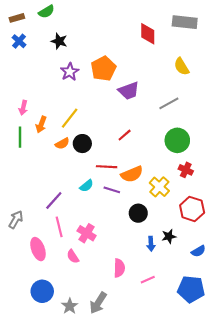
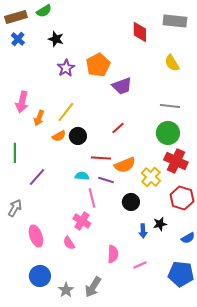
brown rectangle: (17, 18) -> (16, 17), size x1.5
gray line: (169, 103) -> (170, 106), moved, turned 36
pink arrow: (23, 108) -> (22, 102), size x1.5
green line: (20, 137) -> (15, 153), moved
red cross: (186, 170) -> (176, 161), size x1.6
cyan semicircle: (87, 186) -> (82, 176), turned -136
purple line: (54, 201) -> (37, 177), moved
pink line: (59, 227) -> (92, 198), moved

